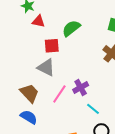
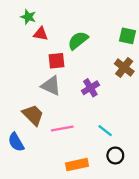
purple cross: (81, 87) -> (90, 88), moved
pink line: (59, 94) -> (62, 128), moved, turned 48
blue semicircle: (29, 117) -> (16, 142), moved, turned -150

